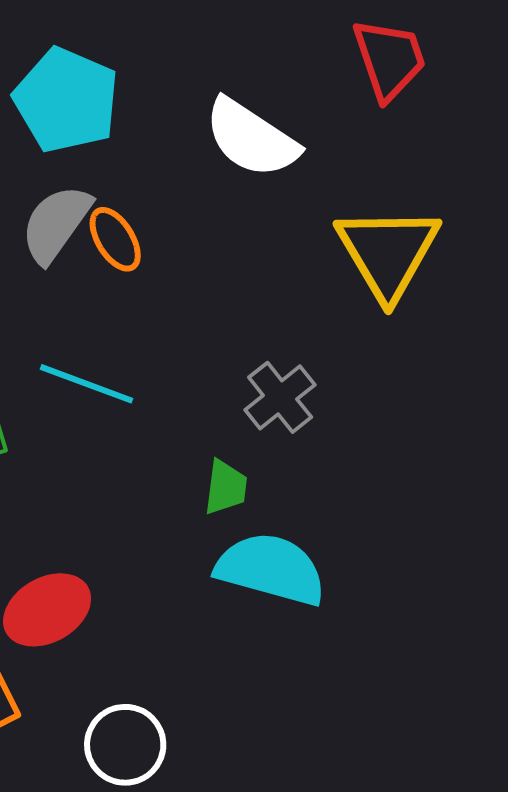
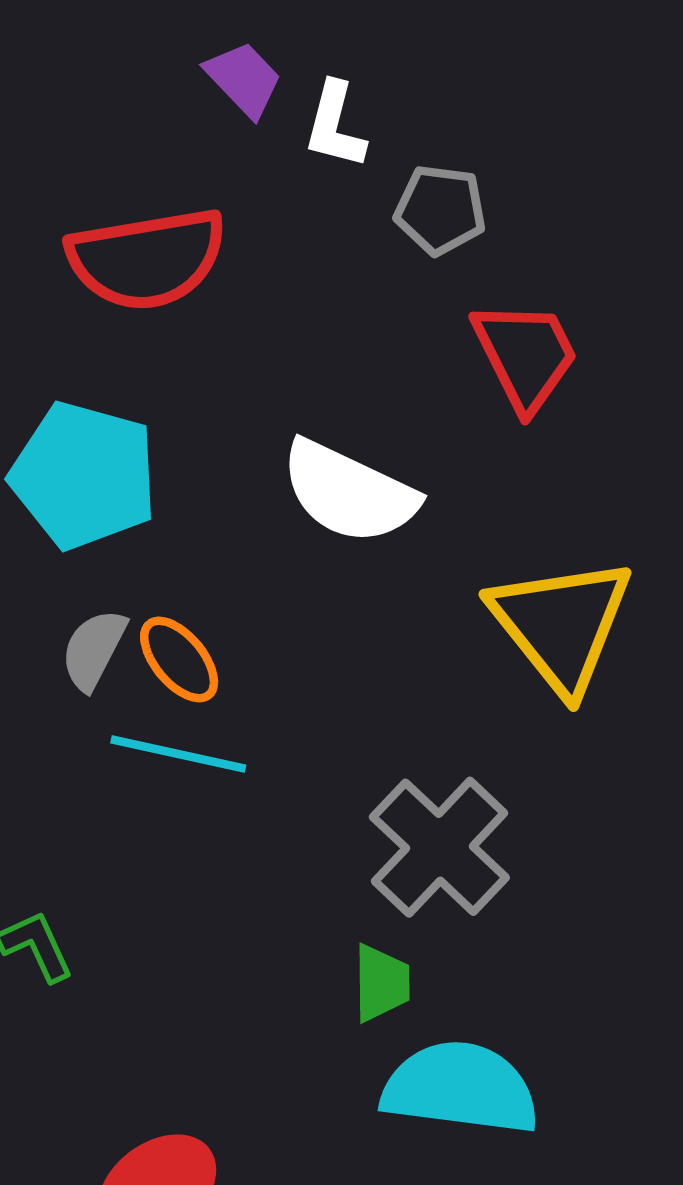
gray semicircle: (56, 224) -> (94, 649), size x0.7
cyan line: (87, 384) -> (178, 754), moved
gray cross: (280, 397) -> (439, 847), size x1.4

